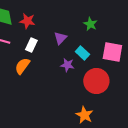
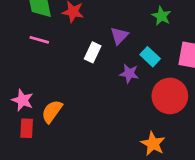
white rectangle: (31, 45) -> (93, 52), moved
orange semicircle: (22, 66) -> (52, 111), moved

